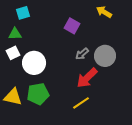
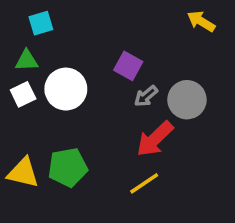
yellow arrow: (104, 12) -> (201, 21), moved
purple square: (72, 26) -> (128, 66), moved
white circle: (34, 63) -> (66, 89), moved

